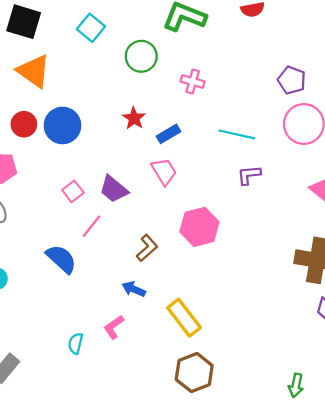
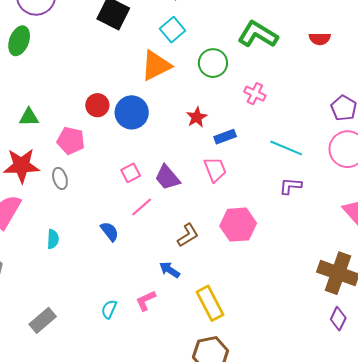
orange triangle: (34, 71) -> (156, 66), moved, turned 48
blue semicircle: (61, 259) -> (110, 231), size x0.7

